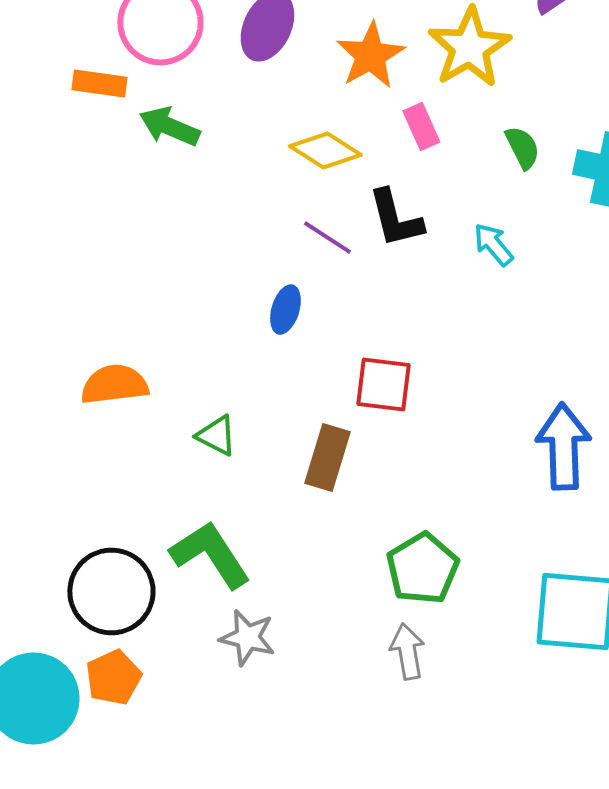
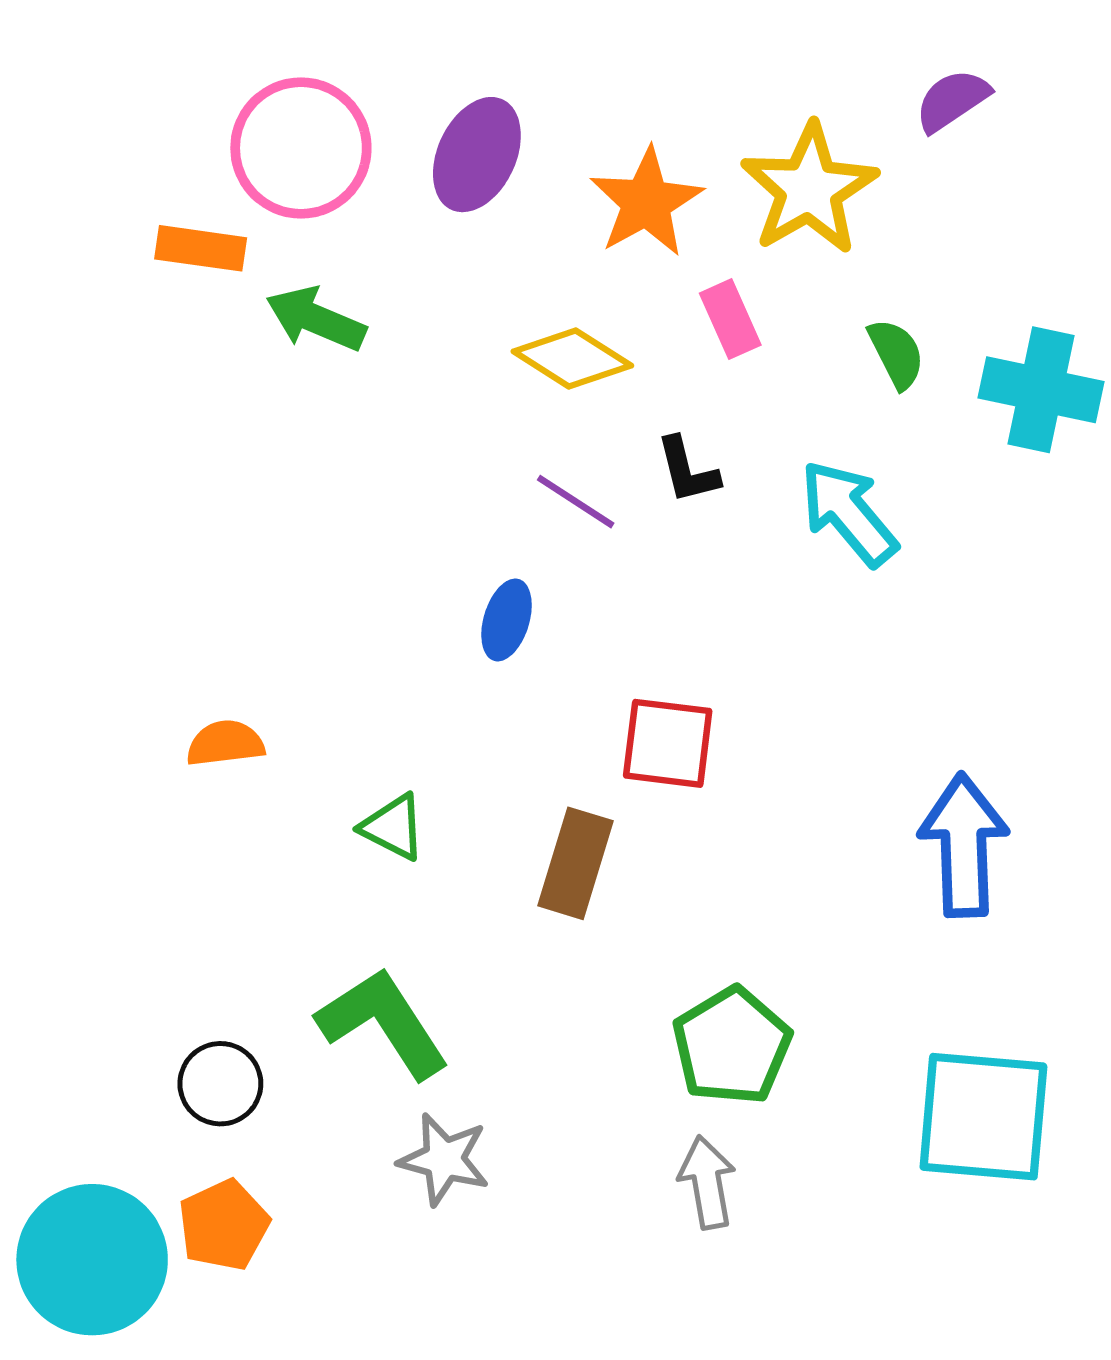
black L-shape: (395, 218) -> (687, 470), size x0.7
cyan arrow: (493, 244) -> (849, 513), size x1.5
orange semicircle: (114, 384) -> (225, 743), size x0.7
black circle: (111, 592) -> (220, 1084), size x0.6

